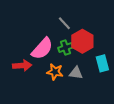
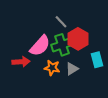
green cross: (65, 48) -> (62, 45), size x1.5
gray triangle: (76, 73) -> (72, 69), turned -40

